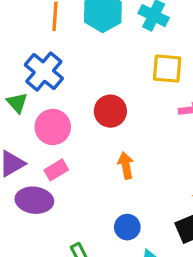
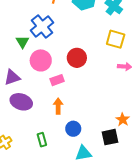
orange arrow: (126, 165) -> (58, 106), moved
pink rectangle: (56, 170) -> (57, 80), moved

